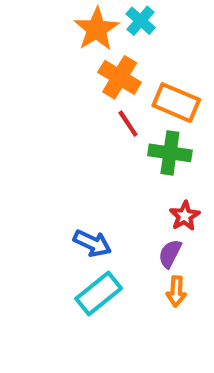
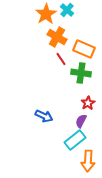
orange arrow: (176, 291) -> (88, 161), moved, size x1.5
cyan rectangle: (99, 294) -> (75, 140), moved

